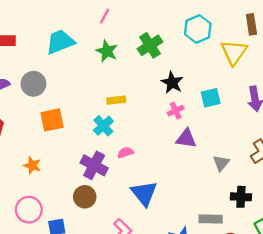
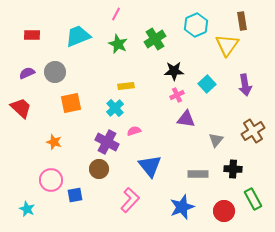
black star: (172, 83) -> (174, 71), turned -30
cyan square: (211, 98) -> (207, 84), turned -30
gray rectangle: (211, 219) -> (198, 174), moved

